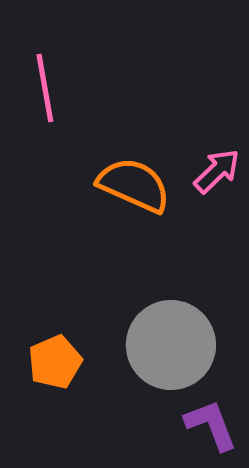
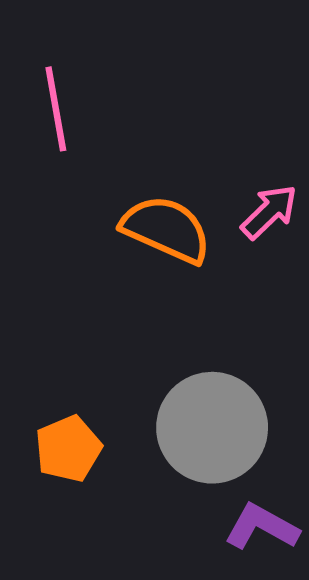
purple L-shape: (211, 425) -> (262, 527), turned -40

